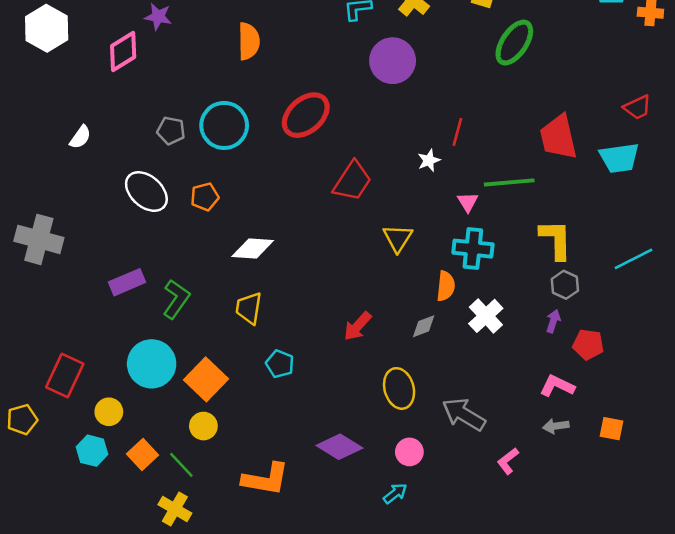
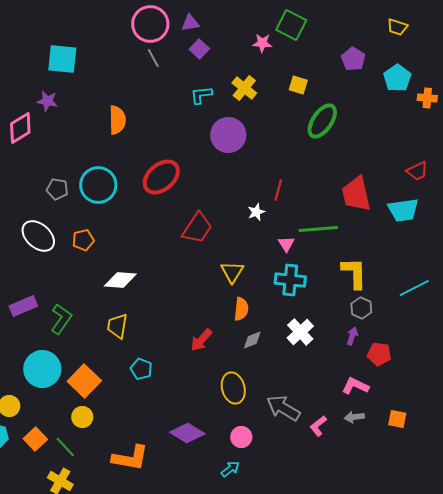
orange semicircle: (446, 286) -> (241, 309), moved
pink L-shape: (508, 461) -> (318, 426), moved

